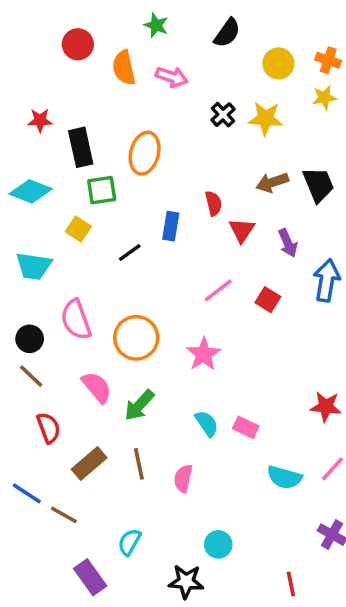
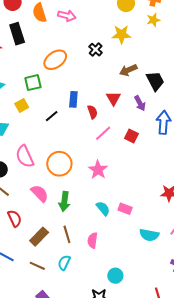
black cross: (223, 115) -> (96, 50), moved
black rectangle: (81, 147) -> (17, 34), moved
orange ellipse: (145, 153) -> (55, 60), turned 45
black trapezoid: (318, 185) -> (155, 81), moved
red semicircle: (214, 203) -> (92, 112), moved
yellow square: (78, 229) -> (22, 106), turned 32
green arrow: (139, 405) -> (64, 201), turned -30
brown line: (64, 515) -> (37, 266), moved
cyan semicircle: (129, 542) -> (64, 263), moved

